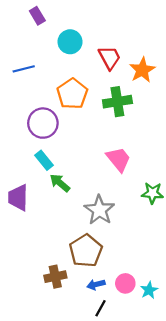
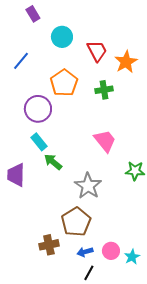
blue line: (24, 69) -> (21, 61), turned -36
green cross: (117, 102) -> (104, 90), size x0.7

